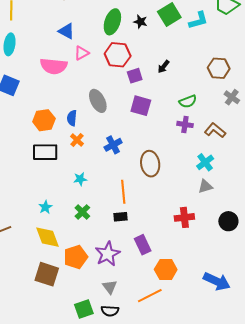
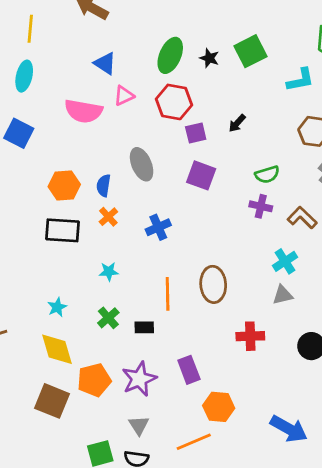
cyan L-shape: (198, 20) -> (300, 80), moved
brown ellipse: (150, 164) -> (213, 284), moved
black rectangle: (120, 217) -> (144, 327), moved

